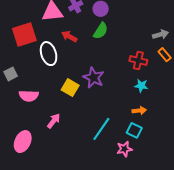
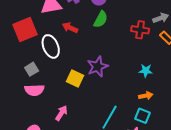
red cross: (138, 61) -> (140, 30), moved
gray square: (11, 74) -> (32, 69), moved
purple star: (94, 78) -> (98, 67), turned 30

